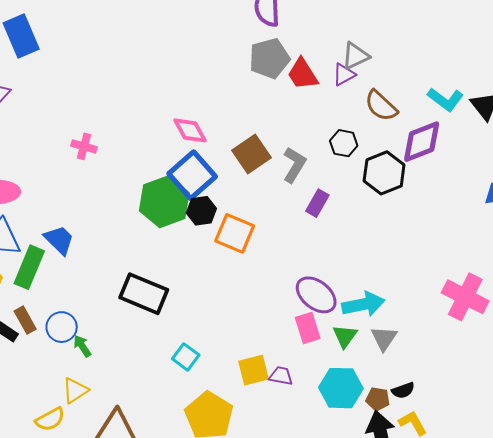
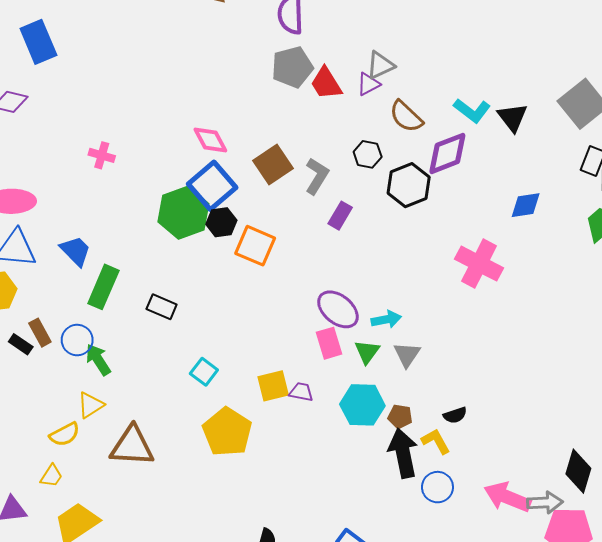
green rectangle: (29, 267) -> (103, 287), moved
black rectangle: (144, 294) -> (162, 307), size x0.6
pink cross: (465, 297) -> (479, 264), moved
cyan arrow: (363, 304) -> (386, 319), size x0.7
green arrow: (82, 346) -> (98, 360), size x1.4
black semicircle: (403, 390) -> (455, 415), moved

